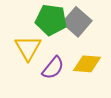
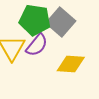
purple semicircle: (53, 68) -> (37, 45), moved

